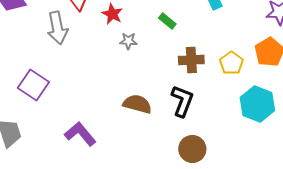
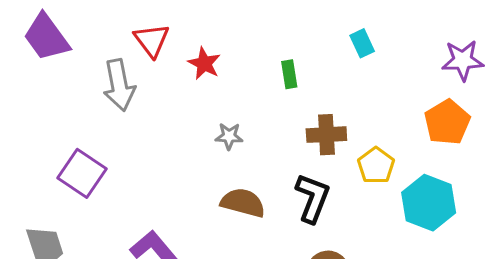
green rectangle: (167, 21) -> (289, 74), turned 42
gray star: (128, 41) -> (229, 136), moved
yellow pentagon: (231, 63) -> (376, 166), moved

